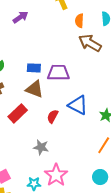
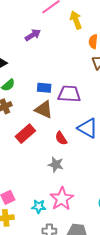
red semicircle: (53, 116) -> (61, 138), turned -64
gray star: (41, 147) -> (56, 165), moved

